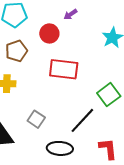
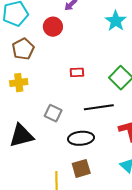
red rectangle: (64, 69) -> (77, 72), moved, size x0.5
black line: (82, 120) -> (99, 107), turned 48

